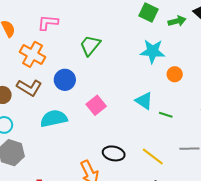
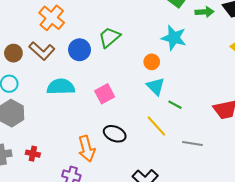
green trapezoid: (90, 45) -> (109, 37), moved
orange circle: (175, 74) -> (152, 62), moved
pink square: (96, 105) -> (105, 94), moved
yellow line: (153, 156) -> (156, 126), moved

